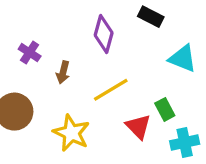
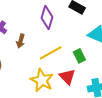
green rectangle: (165, 109) -> (79, 56), moved
yellow star: (71, 133) -> (42, 80), moved

